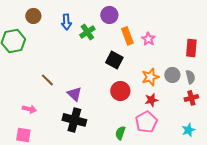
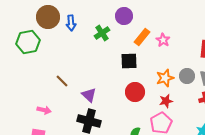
brown circle: (33, 16) -> (48, 17), size x1.5
blue arrow: (66, 22) -> (71, 23), moved
orange rectangle: (127, 36) -> (142, 37), turned 60
black square: (114, 60) -> (129, 61), turned -30

